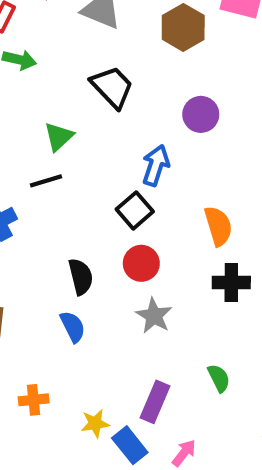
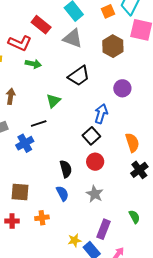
black trapezoid: (112, 87) -> (79, 76), turned 100
black line: (46, 181) -> (39, 124), moved
black cross: (231, 282) -> (139, 170), turned -36
gray star: (154, 316) -> (95, 194), moved
orange cross: (34, 400) -> (42, 218), moved

